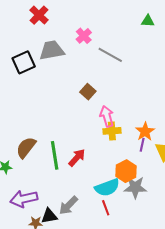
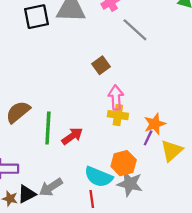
cyan semicircle: (107, 187) -> (99, 177), turned 30
black triangle: (49, 216) -> (27, 194), turned -30

